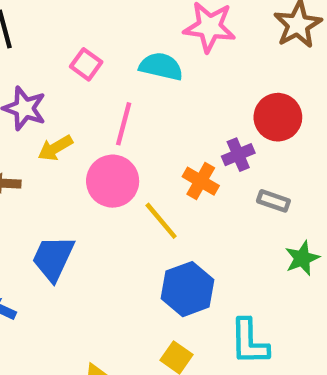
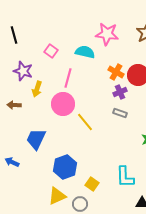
yellow arrow: (55, 148) -> (37, 89), turned -42
orange cross: (201, 181) -> (116, 72), moved
gray rectangle: (273, 201) -> (120, 113), moved
blue hexagon: (188, 289) -> (65, 167), moved

